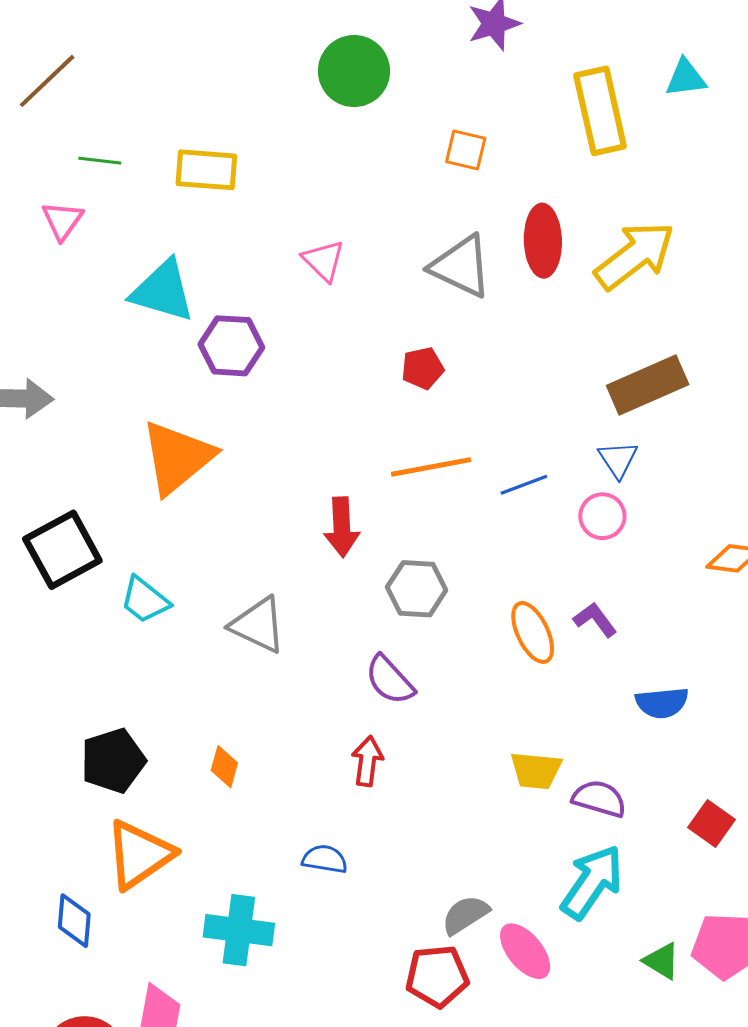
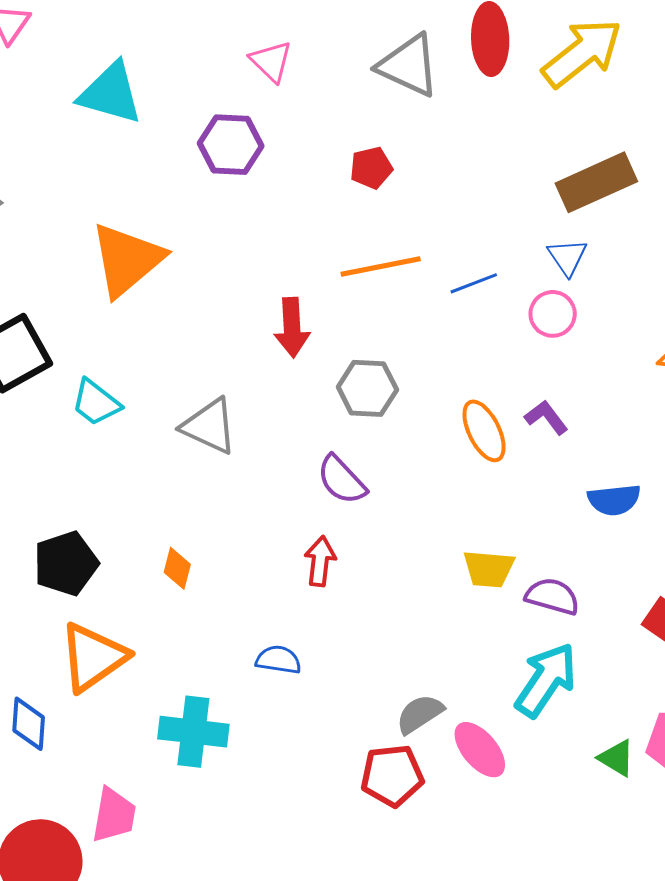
purple hexagon: (231, 346) -> (231, 145), moved

